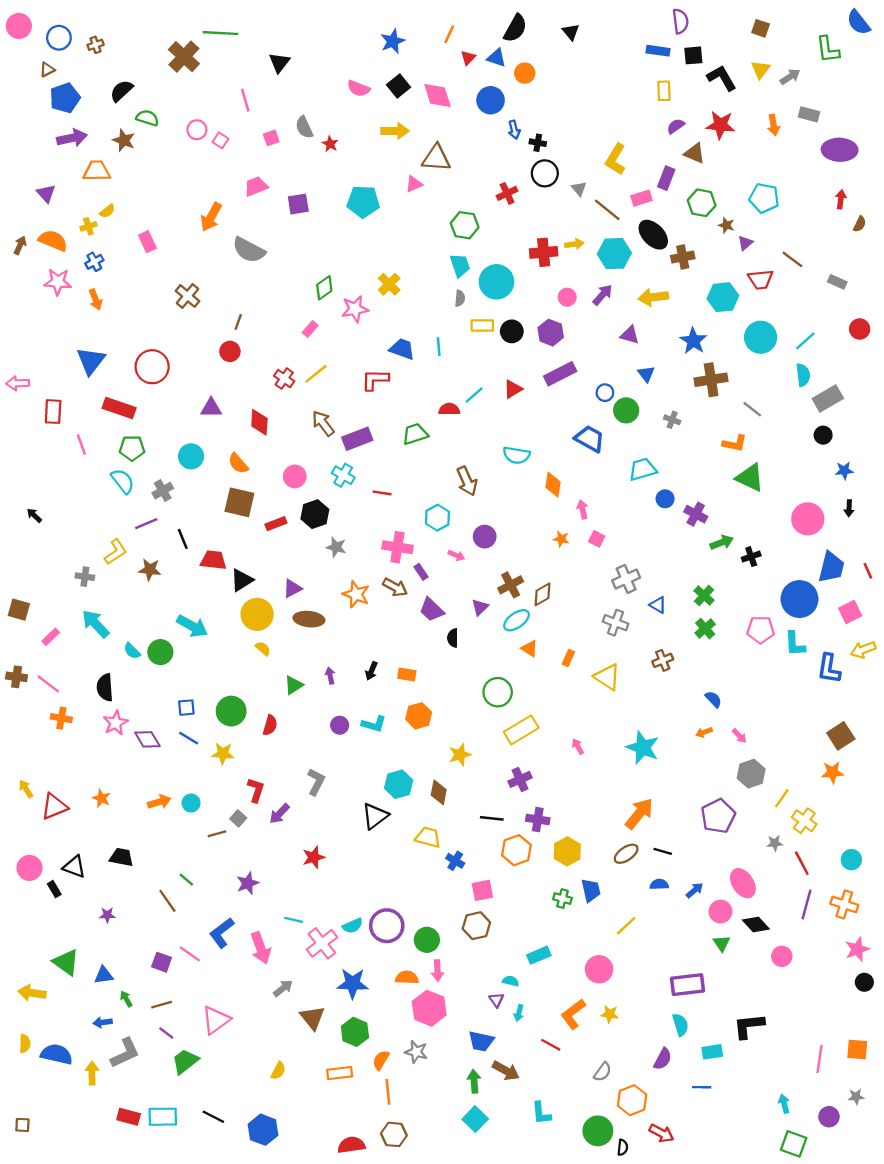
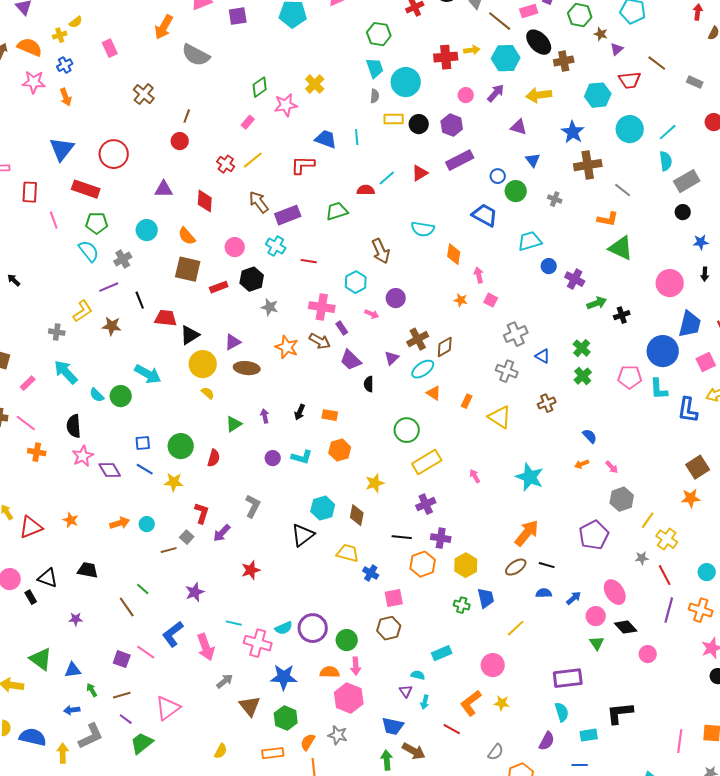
pink cross: (322, 943) -> (258, 643), turned -36

